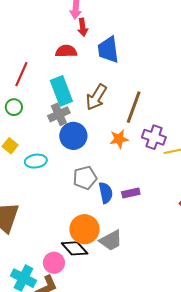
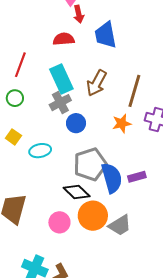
blue circle: (73, 136) -> (76, 123), size x0.7
gray pentagon: (85, 178) -> (90, 164), size x1.4
blue semicircle: (106, 193) -> (112, 178), size x1.4
black diamond: (75, 248) -> (77, 192), moved
pink circle: (54, 263) -> (59, 222), moved

